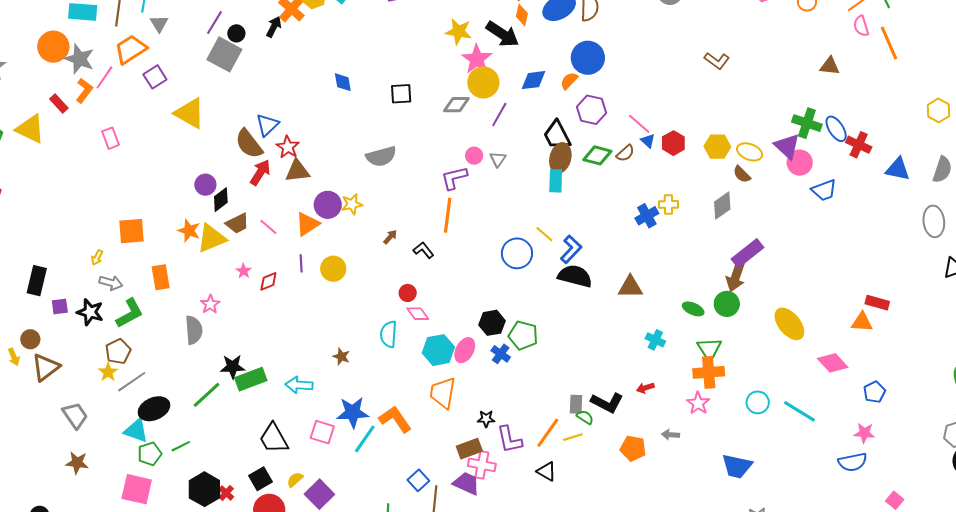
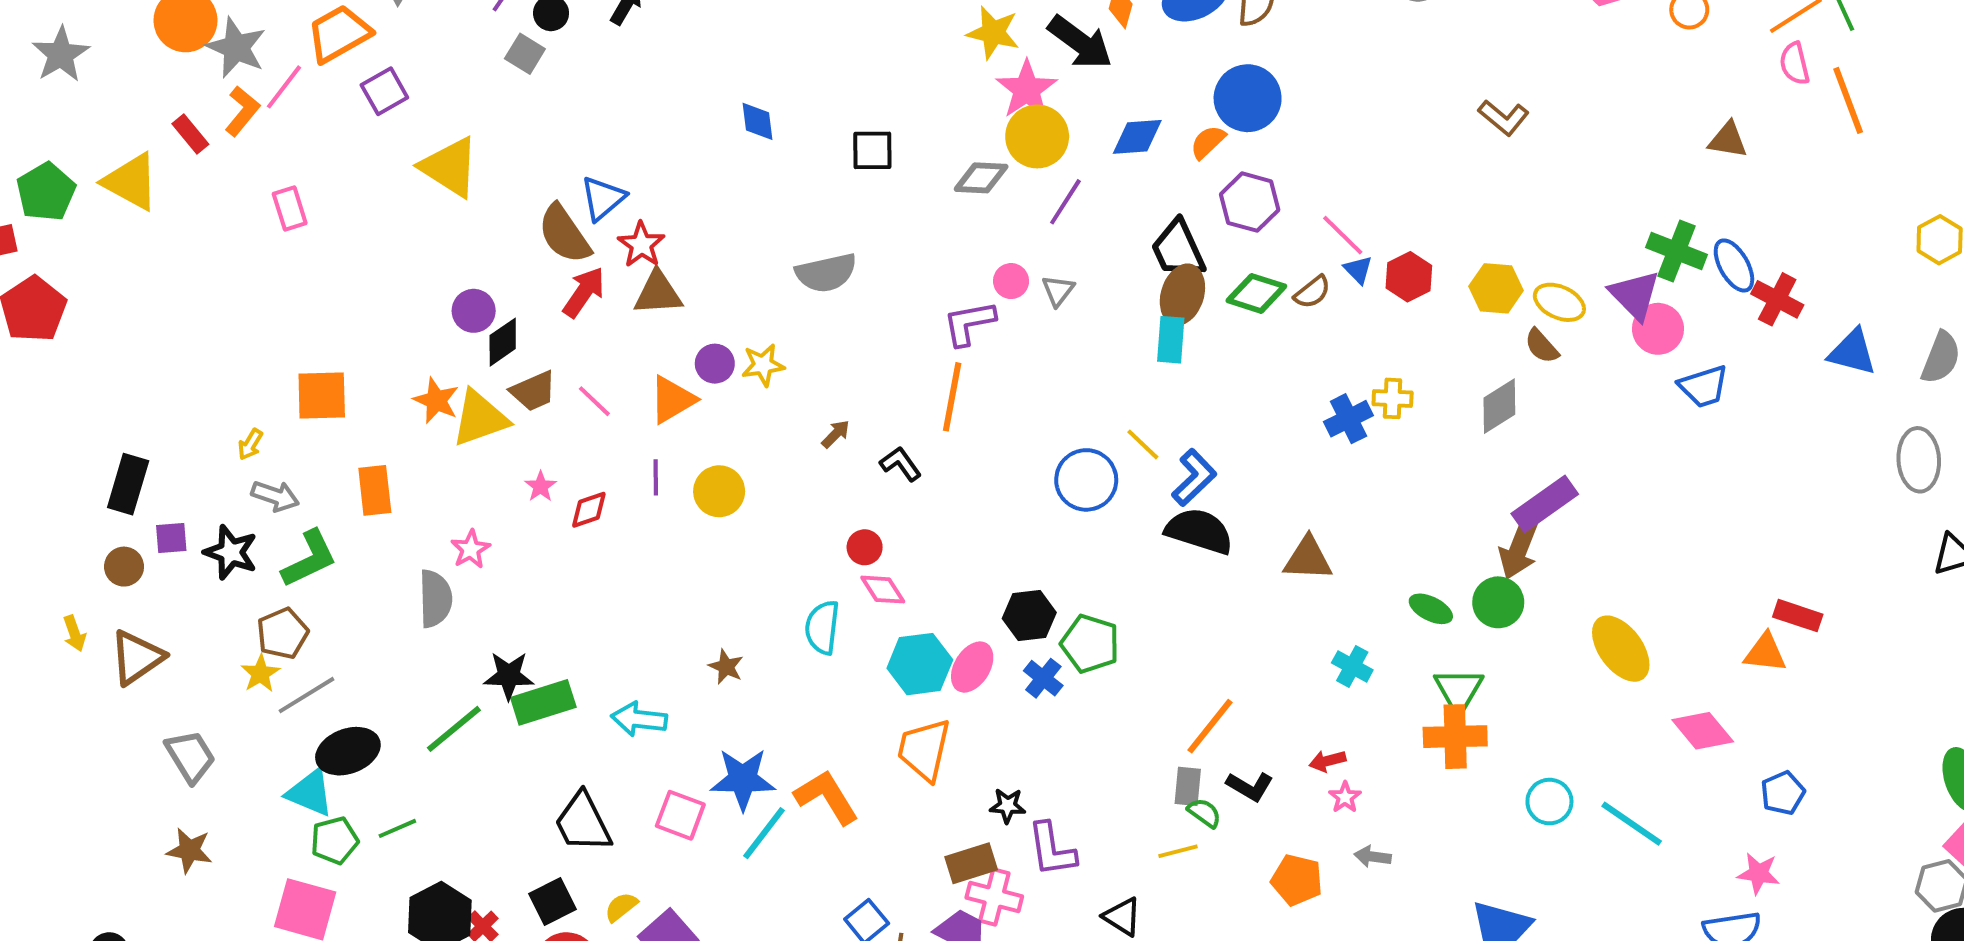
gray square: (224, 54) -> (525, 54), size x0.6
purple circle: (328, 205) -> (715, 364), size x0.7
brown circle: (30, 339) -> (124, 567), moved
black L-shape: (607, 403) -> (1250, 786), size x0.7
pink star: (698, 403) -> (1345, 797), moved, size x0.7
orange line: (548, 433) -> (1210, 726), moved

